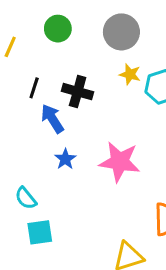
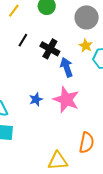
blue arrow: (52, 119) -> (67, 67), moved
blue star: (65, 159) -> (36, 99), moved

